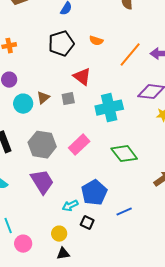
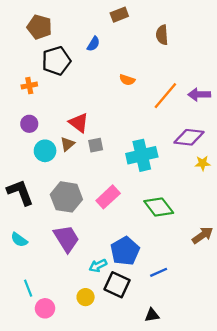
black pentagon: (61, 44) -> (56, 61), moved
red triangle: (82, 77) -> (79, 123), moved
black square: (87, 223) -> (117, 285), size x1.6
black triangle: (63, 254) -> (152, 315), moved

